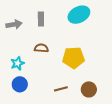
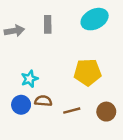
brown semicircle: (41, 48) -> (43, 101), moved
cyan star: (18, 63) -> (30, 79), moved

